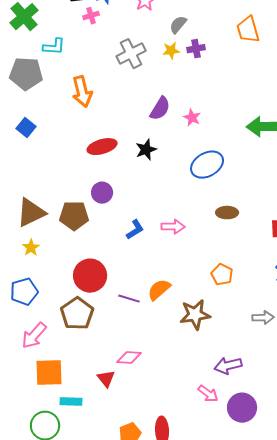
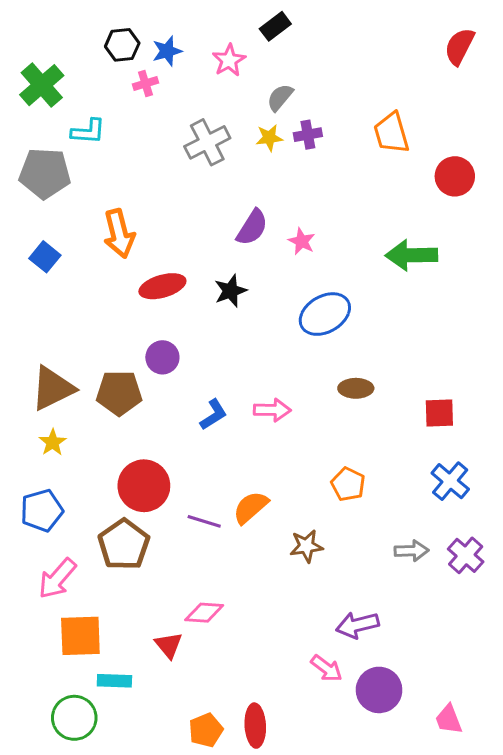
orange trapezoid: (248, 30) -> (391, 133), moved
orange arrow: (82, 92) -> (119, 234), moved
brown star: (195, 315) -> (306, 546), size x0.7

